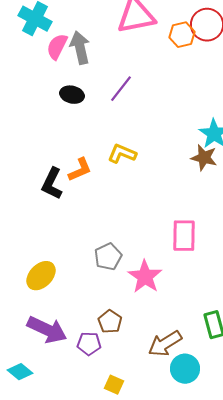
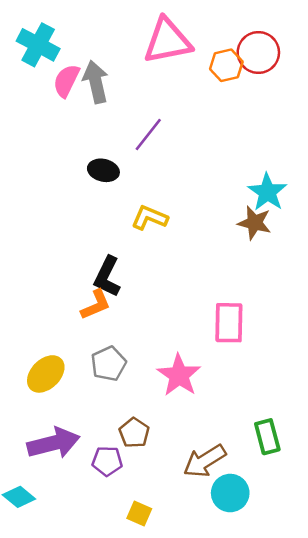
black ellipse: (72, 95) -> (103, 170), moved
orange L-shape: (80, 170) -> (96, 305), moved
black L-shape: (52, 184) -> (107, 277), moved
gray pentagon: (108, 257) -> (109, 364), moved
purple arrow: (47, 330) -> (53, 443), turned -39

